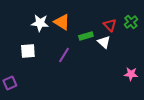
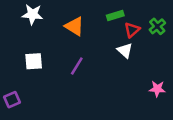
white star: (40, 23) -> (32, 14), moved
red triangle: (110, 25) -> (132, 30), turned 32
green rectangle: (86, 36) -> (115, 16), moved

